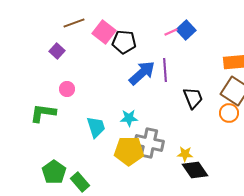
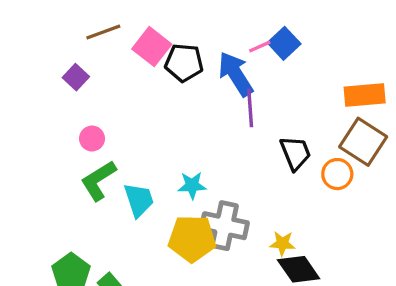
blue arrow: (142, 73) -> (236, 74), moved, turned -80
green L-shape: (43, 113) -> (98, 180), moved, turned -40
orange circle: (229, 113) -> (337, 174), moved

